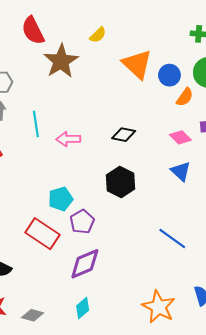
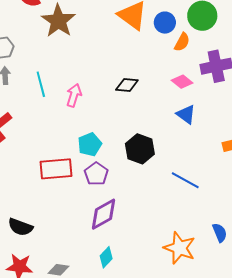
pink arrow: (68, 139) -> (74, 95), turned 115
black hexagon: (120, 182) -> (140, 149), moved
cyan pentagon: (61, 199) -> (90, 144), moved
red rectangle: (42, 234) -> (56, 169), moved, turned -32

